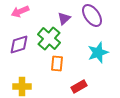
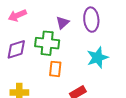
purple ellipse: (92, 16) -> (91, 20), turned 30
green cross: (49, 39) -> (47, 43), turned -35

